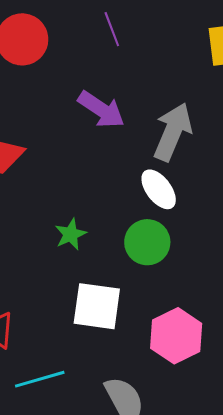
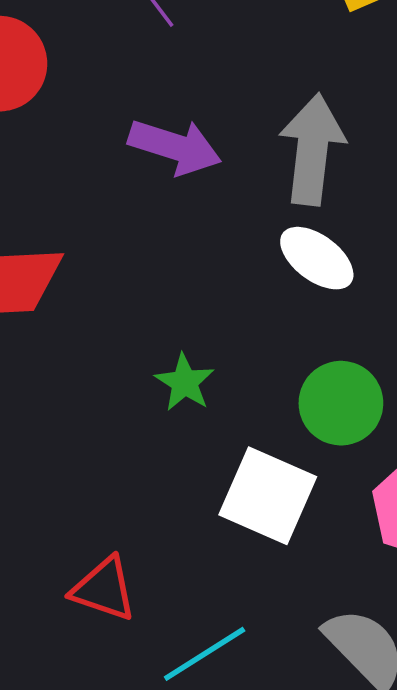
green circle: (147, 242) -> (341, 403), moved
white square: (97, 306) -> (268, 496), turned 32

